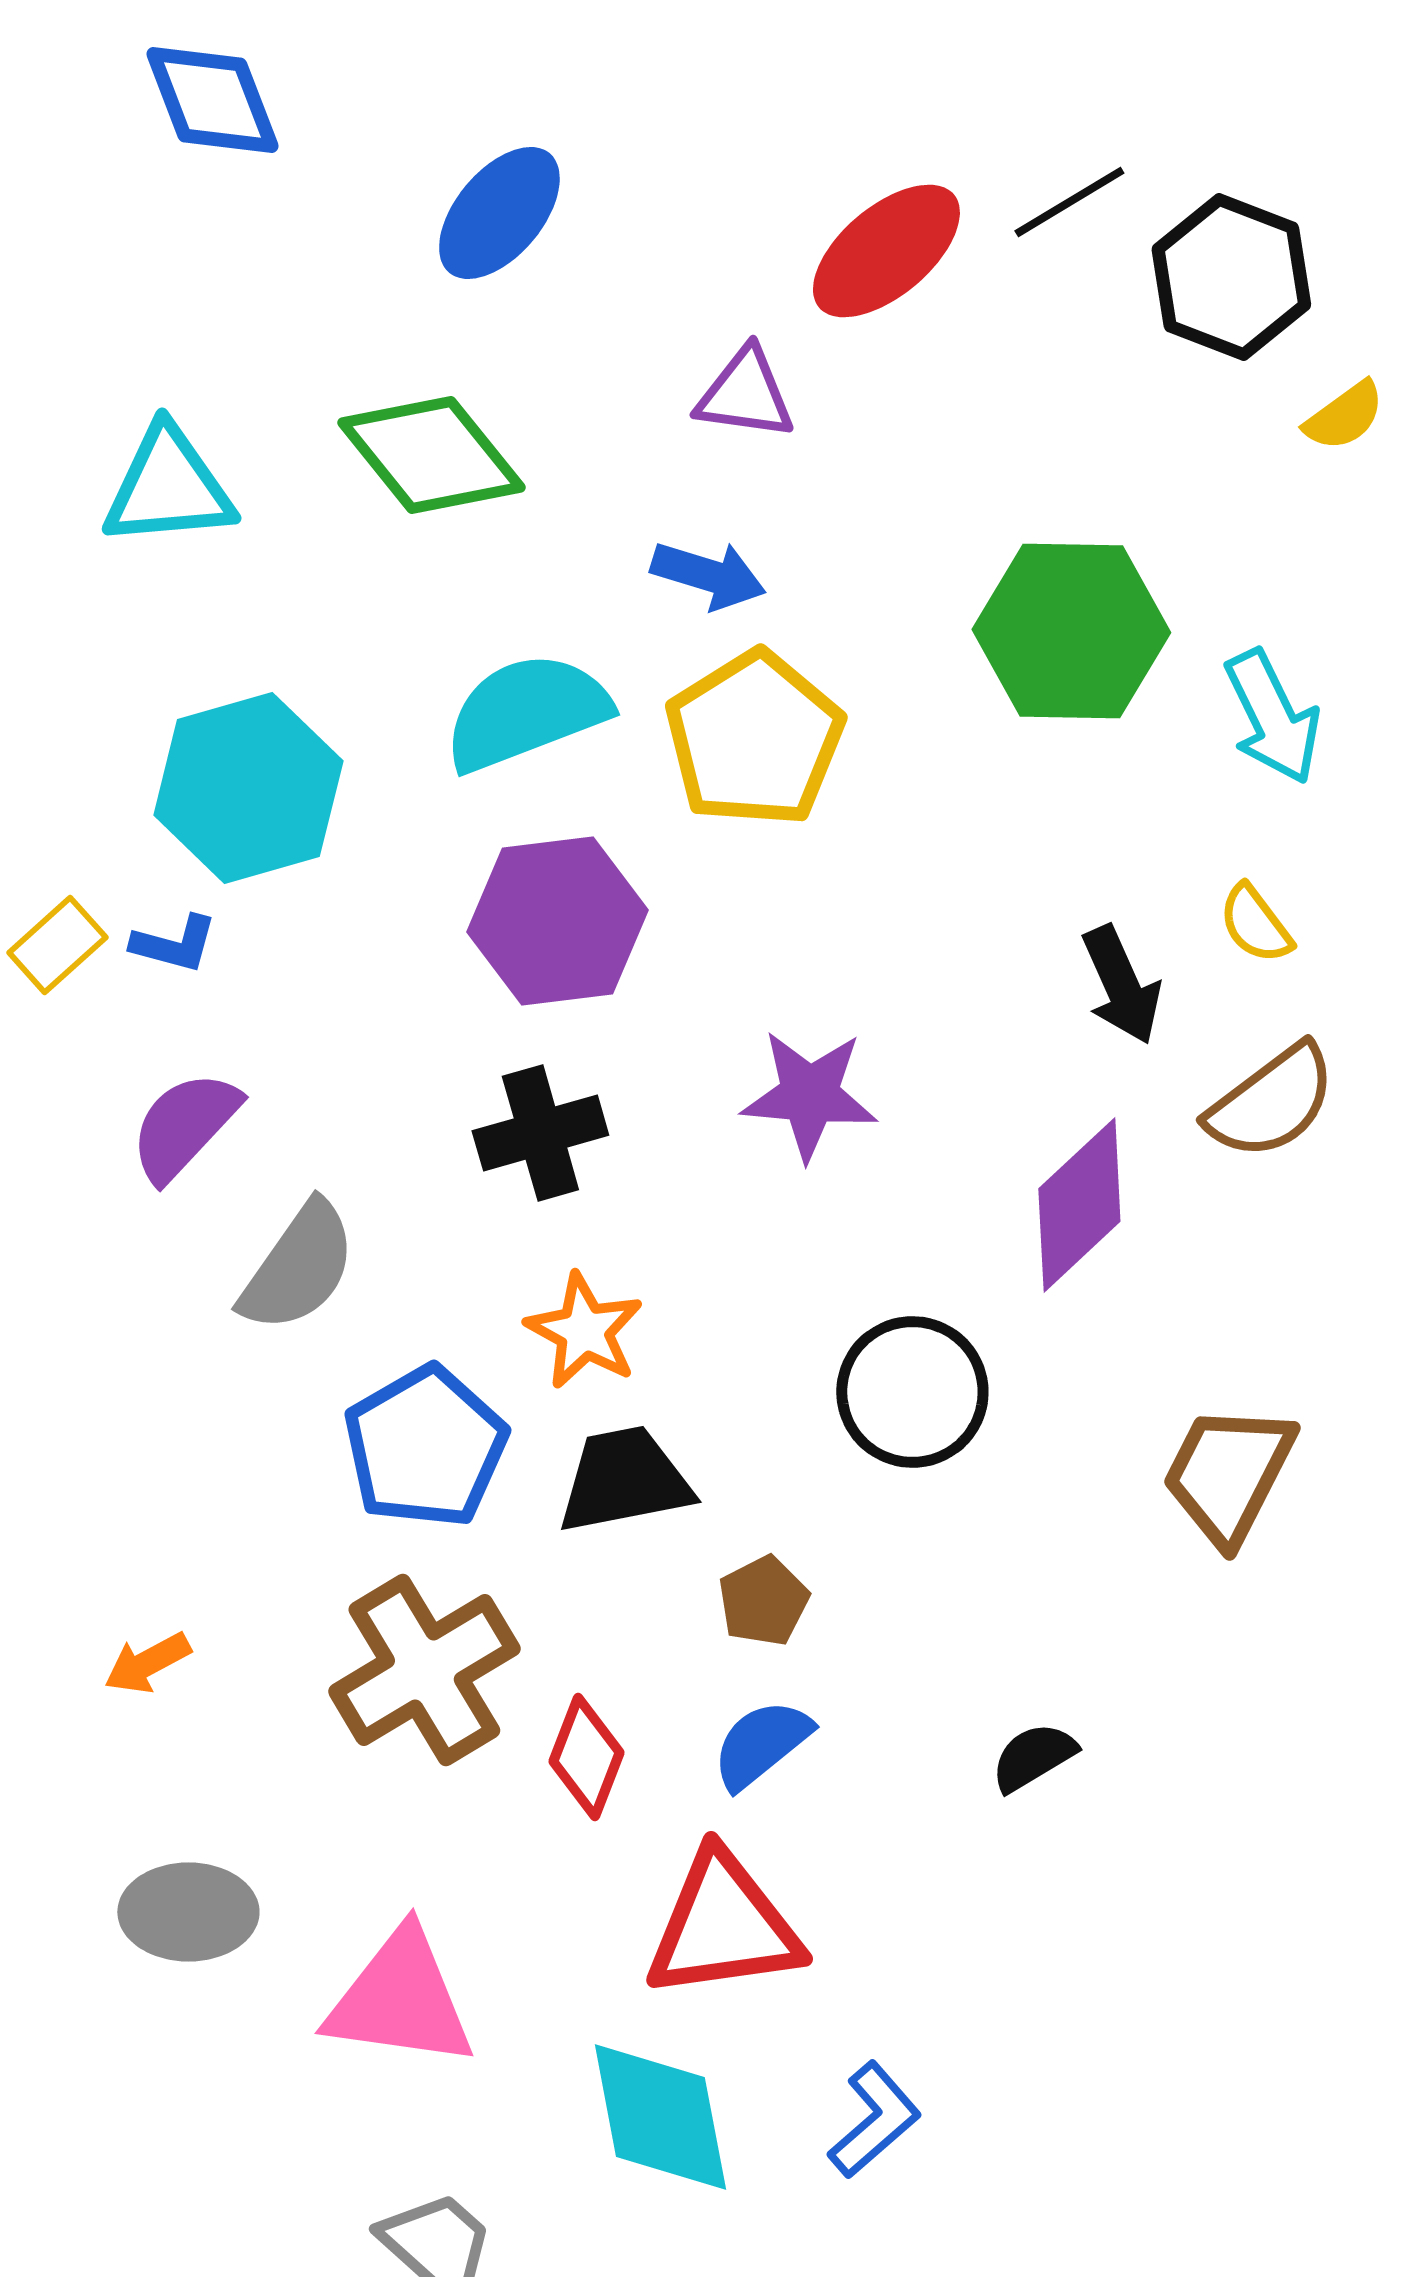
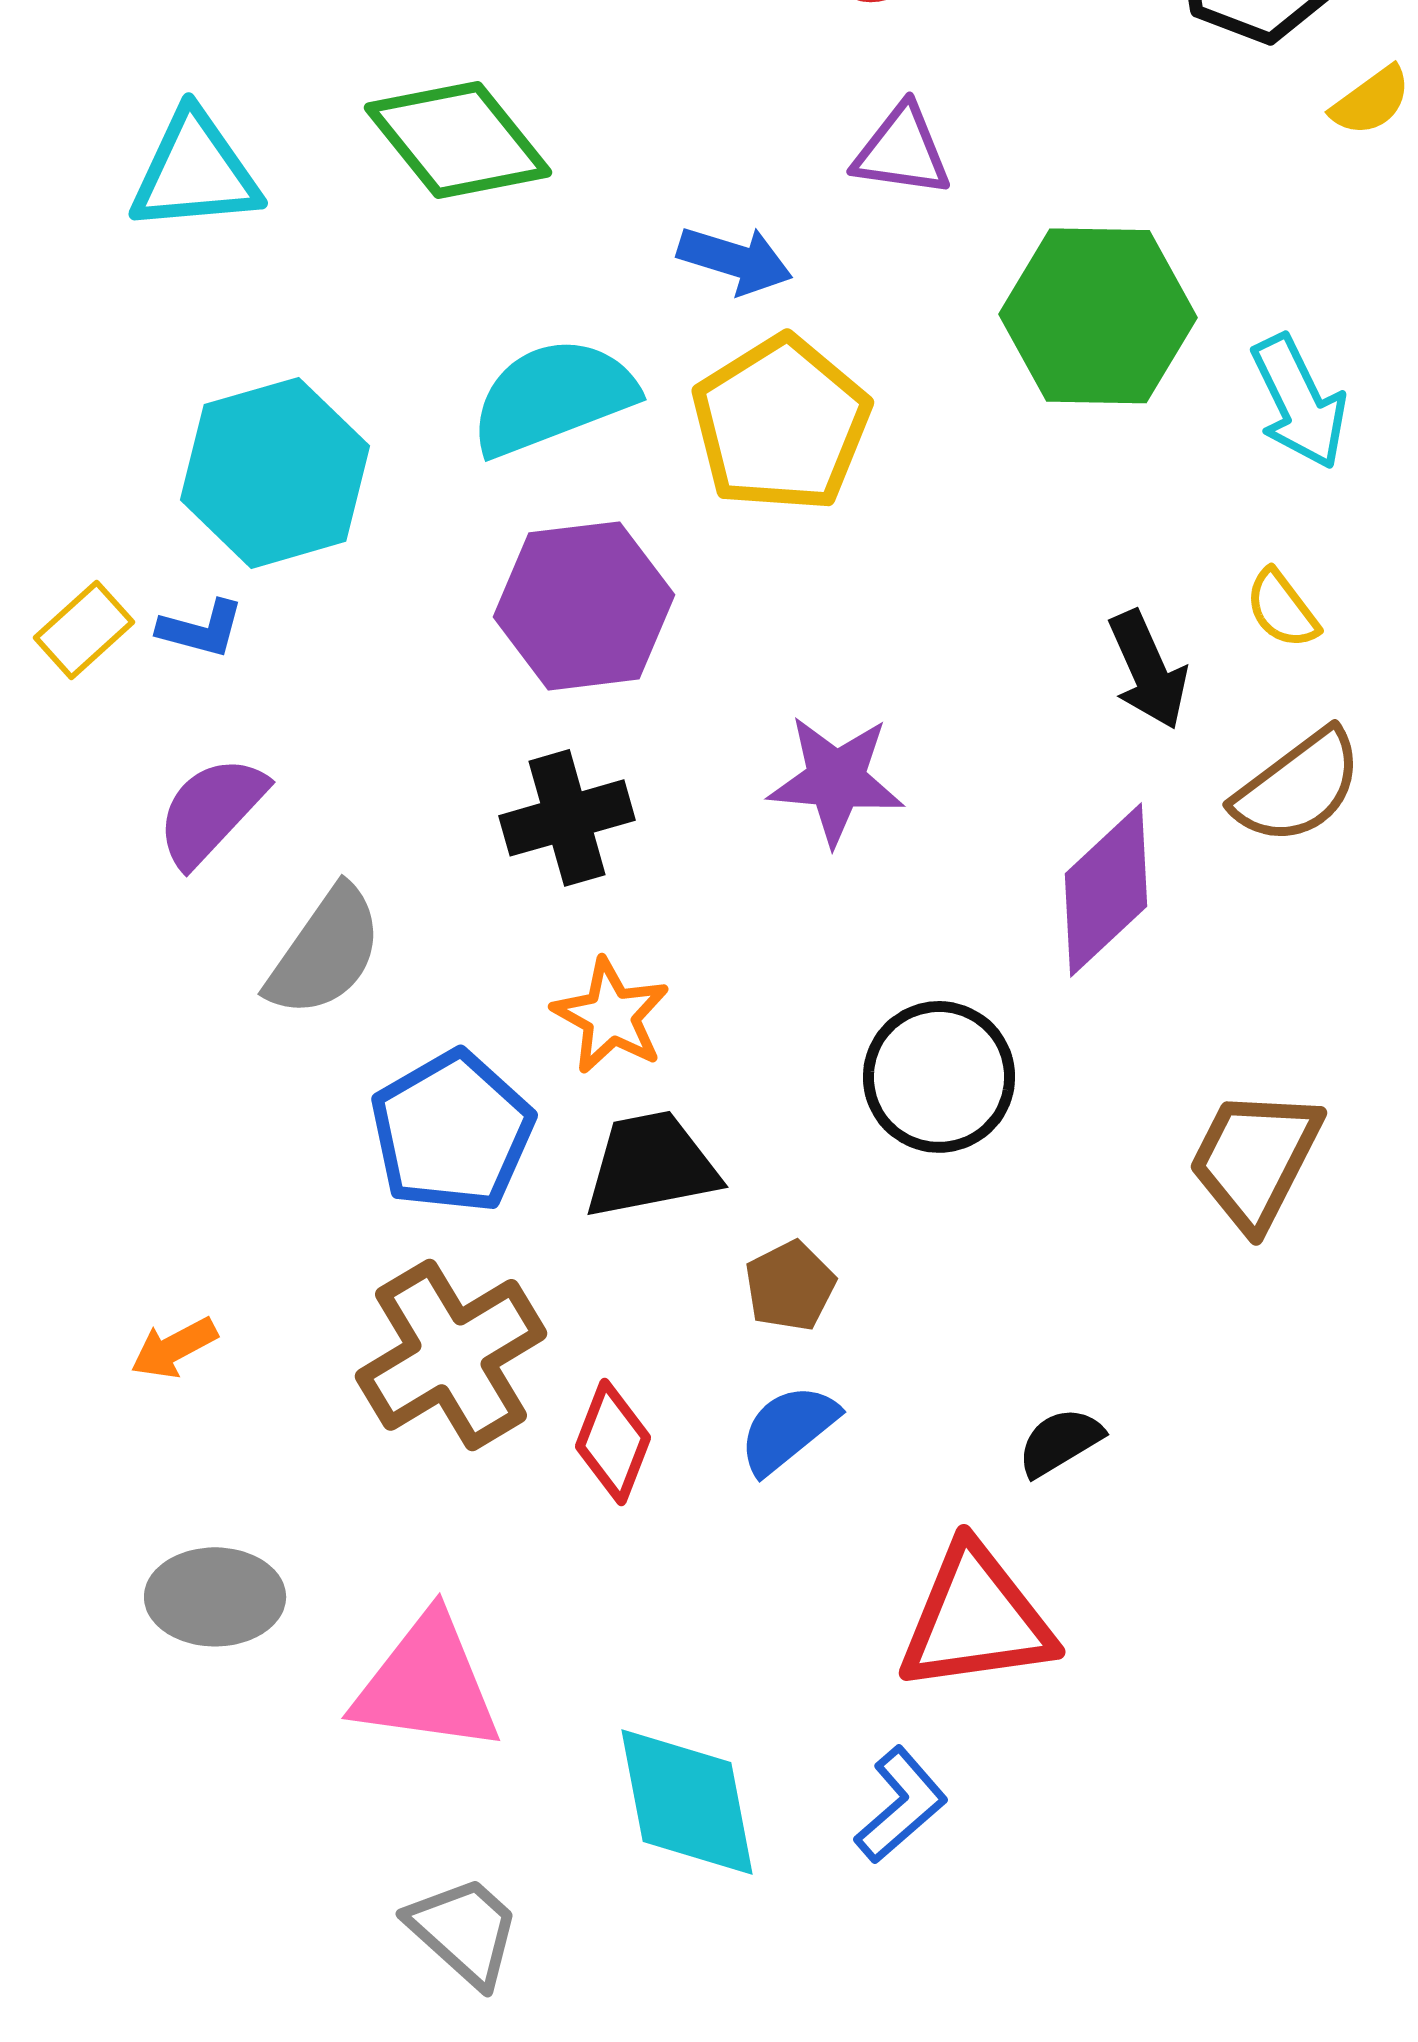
purple triangle: (745, 394) -> (902, 151), moved
red triangle: (723, 1926) -> (976, 1619), moved

